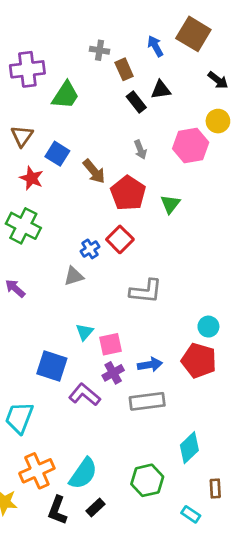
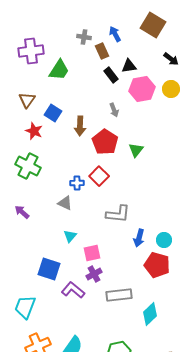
blue arrow: (155, 46) -> (115, 34), moved
pink hexagon: (191, 146) -> (142, 89), moved
brown arrow: (94, 171) -> (80, 126), turned 42
blue cross: (90, 249) -> (77, 183), turned 32
gray triangle: (74, 276) -> (65, 203), turned 42
cyan triangle: (85, 332) -> (70, 236), moved
blue arrow: (150, 365) -> (139, 238), moved, turned 114
cyan diamond: (189, 448) -> (150, 314), moved

